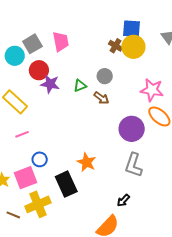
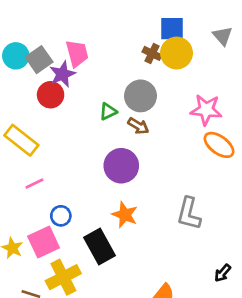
cyan circle: (15, 56) -> (16, 56), moved
gray circle: (105, 76) -> (140, 96), size x1.5
purple star: (50, 84) -> (62, 74), moved, turned -30
purple circle: (132, 129) -> (121, 166), moved
black arrow: (123, 200) -> (223, 273), moved

